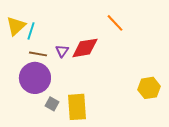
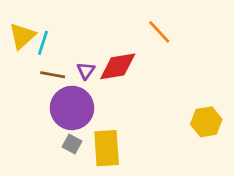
purple circle: (35, 78) -> (72, 108), moved

